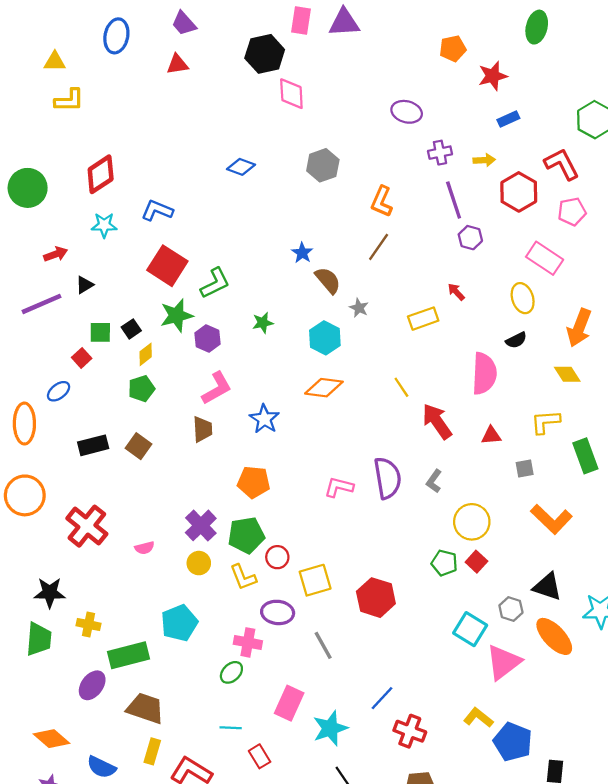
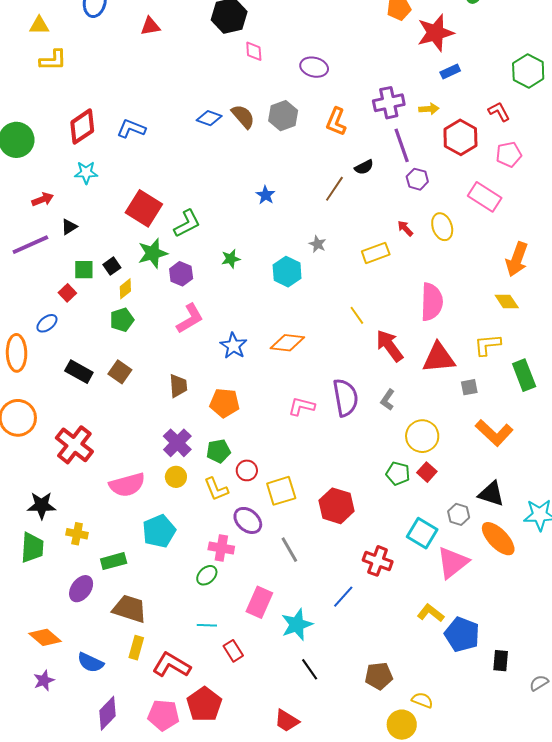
red star: (493, 76) -> (435, 33), size x1.4
pink diamond: (291, 94) -> (254, 51), size x0.7
purple ellipse: (407, 112) -> (314, 67), moved
purple cross: (440, 153) -> (389, 103), size x1.4
red L-shape: (562, 164) -> (499, 112), size x0.7
orange L-shape: (382, 202) -> (336, 122), moved
blue L-shape: (157, 210) -> (131, 129), moved
brown semicircle: (328, 280) -> (243, 116), moved
yellow ellipse: (523, 298) -> (442, 227), moved
black semicircle: (516, 340) -> (364, 167), moved
orange diamond: (324, 388) -> (287, 343), moved
brown trapezoid: (203, 429) -> (178, 386), moved
red triangle: (491, 435) -> (439, 358), size x1.8
black rectangle: (93, 445) -> (79, 372), turned 44
green pentagon: (246, 535) -> (218, 451), size x0.7
pink semicircle: (145, 548) -> (127, 485), moved, size x2.0
purple ellipse: (278, 612) -> (248, 520), turned 36
green rectangle: (128, 655) -> (114, 561), size x0.7
red cross: (410, 731) -> (378, 561), moved

